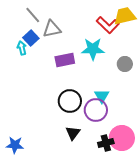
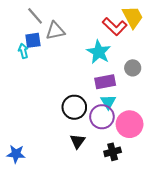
yellow trapezoid: (125, 16) -> (133, 17), turned 75
blue square: (31, 38) -> (33, 40), turned 35
cyan star: (93, 49) -> (99, 52), turned 30
purple rectangle: (65, 60) -> (105, 82), moved
pink circle: (122, 138) -> (130, 124), moved

